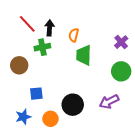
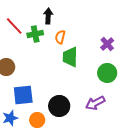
black arrow: (49, 28) -> (48, 16), moved
green cross: (42, 47) -> (35, 34), moved
blue square: (36, 94) -> (23, 95), size x1.5

